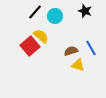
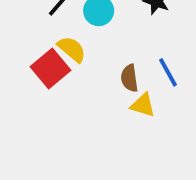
brown semicircle: (71, 51) -> (129, 78), turned -80

